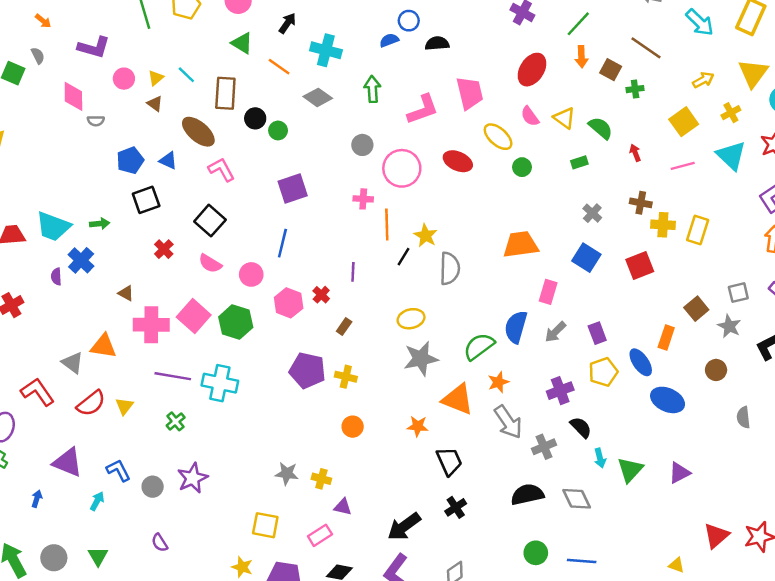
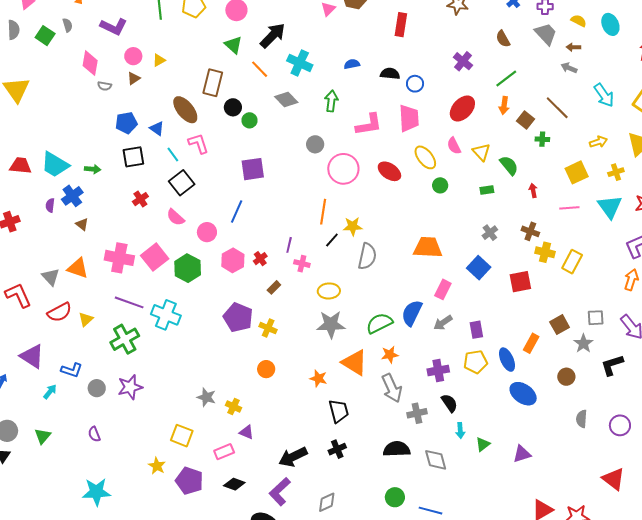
blue circle: (409, 21) -> (415, 84), moved
black arrow: (287, 23) -> (273, 36), size x1.6
cyan line: (186, 75) -> (173, 155), moved
brown triangle: (155, 104) -> (134, 78), moved, turned 40
pink cross: (363, 199) -> (302, 264), moved
yellow star: (426, 236) -> (353, 226), turned 30
brown triangle: (126, 293) -> (82, 224), moved
green cross: (176, 421) -> (125, 339), size x1.8
blue L-shape: (118, 470) -> (72, 370), turned 125
green triangle: (630, 470) -> (483, 444), size x0.7

